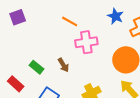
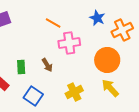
green rectangle: (36, 67) -> (21, 67), turned 48

